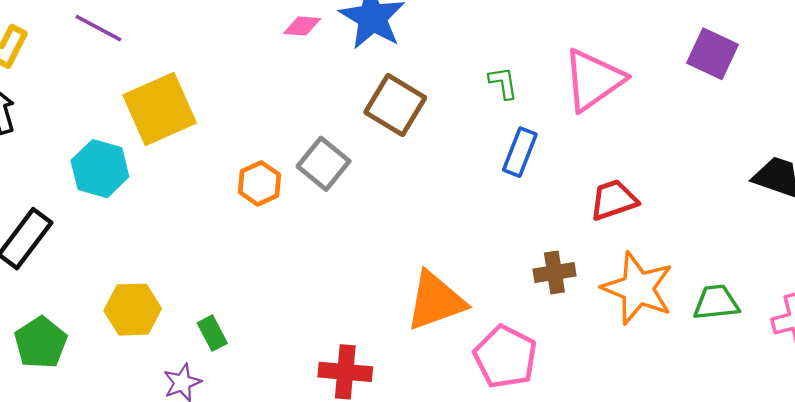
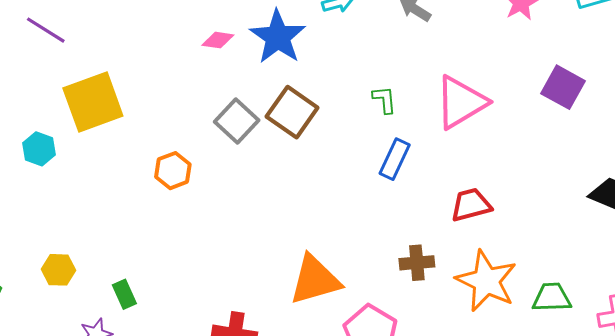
gray square: (324, 164) -> (237, 121), moved
cyan hexagon: (100, 169) -> (39, 149), size x0.7
yellow hexagon: (133, 310) -> (59, 270), size x0.7

